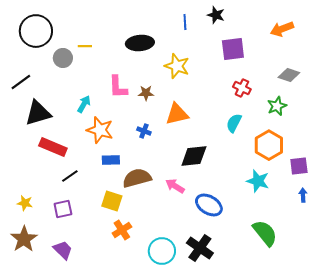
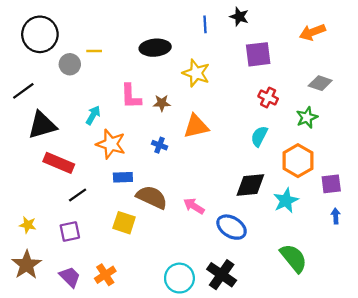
black diamond: (194, 156) -> (250, 185), moved
brown semicircle: (137, 178) -> (152, 197), turned 40
cyan star: (258, 181) -> (286, 201), turned 30
orange cross: (122, 230) -> (105, 275), moved

